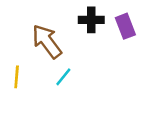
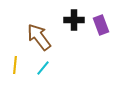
cyan line: (63, 77) -> (43, 68), moved

